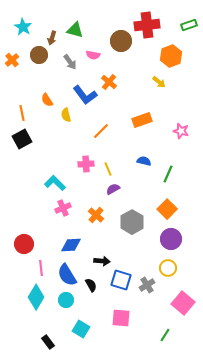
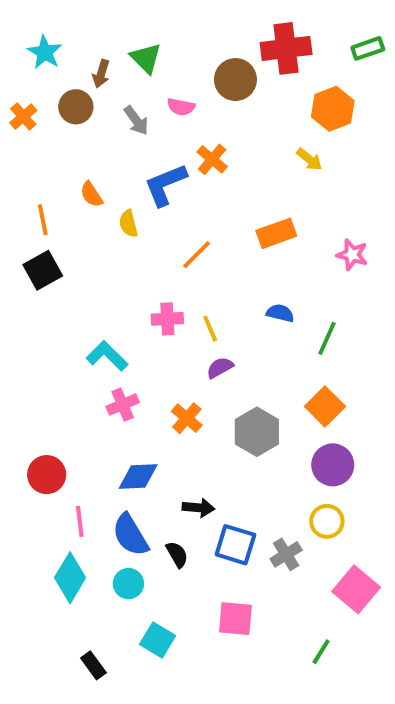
green triangle: (75, 30) -> (146, 58), turned 30
blue L-shape: (85, 95) -> (165, 185), turned 105

